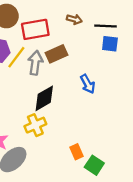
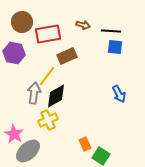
yellow line: (16, 57) -> (47, 76), moved
gray arrow: (35, 63) -> (34, 93), moved
blue arrow: (88, 84) -> (119, 94), moved

